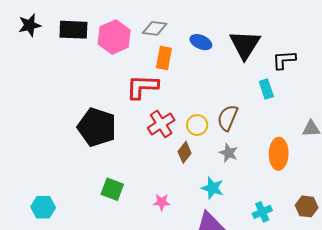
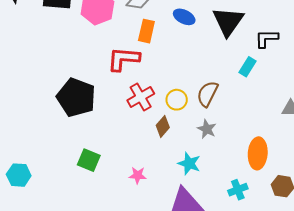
cyan rectangle: (266, 89) -> (248, 67), turned 48
orange ellipse: (279, 154) -> (258, 153), moved

